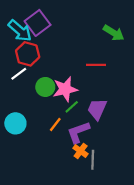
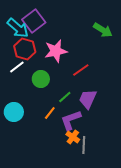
red line: (96, 65) -> (81, 70), moved, turned -36
pink star: (65, 89) -> (56, 51), moved

